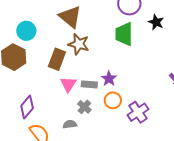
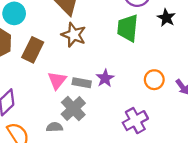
brown rectangle: (57, 59) -> (33, 50), moved
orange circle: (113, 100) -> (154, 80), moved
gray cross: (84, 107) -> (73, 109), size x1.5

